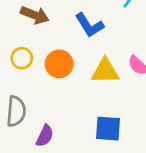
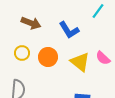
yellow triangle: (105, 71) -> (80, 62), turned 40

